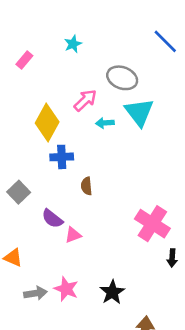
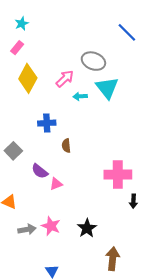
cyan star: (73, 44) -> (22, 24), moved
yellow diamond: (47, 123) -> (28, 78), moved
pink cross: (152, 224) -> (118, 175), turned -32

